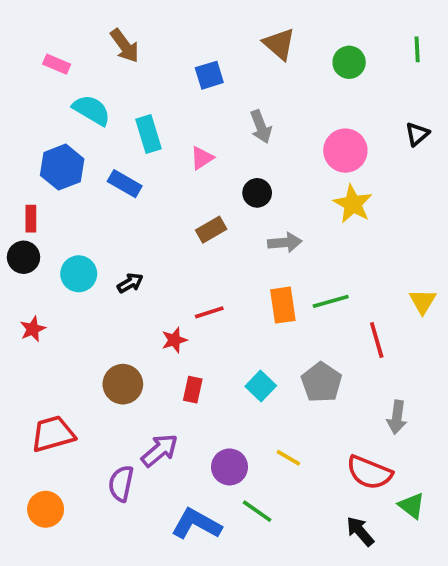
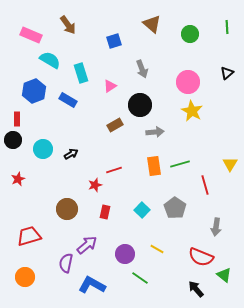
pink rectangle: (57, 64) -> (31, 35), size x1.5
black circle: (257, 193) -> (140, 105), size x1.5
blue L-shape: (196, 524) -> (92, 285), moved

